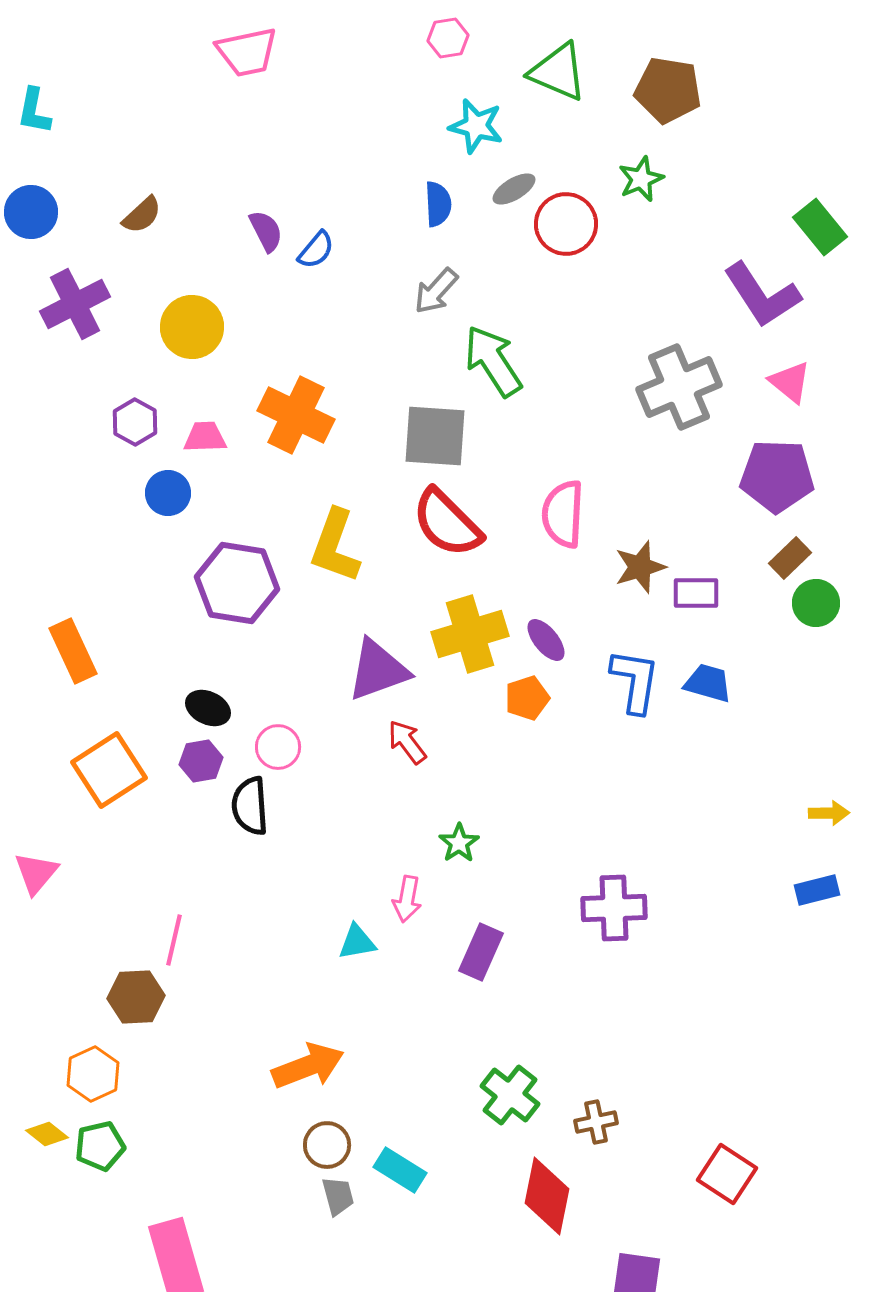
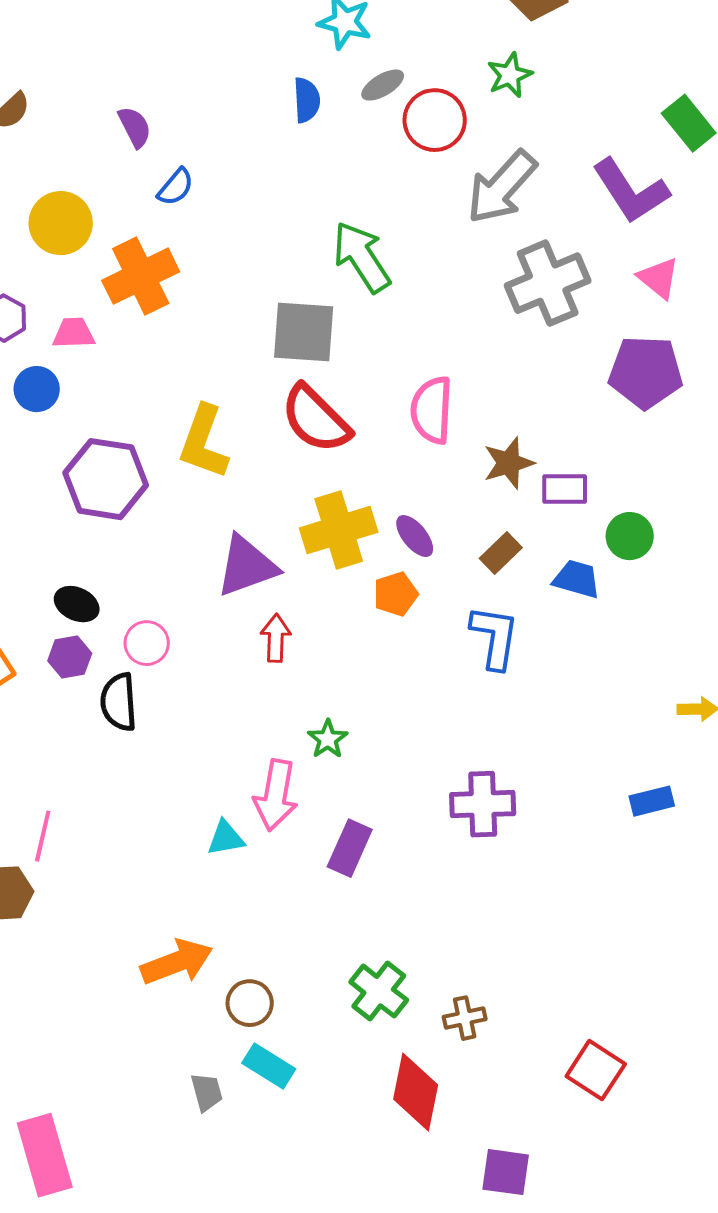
blue semicircle: (316, 250) -> (176, 187), moved
gray arrow: (436, 291) -> (502, 187), moved, size x1.6
orange cross: (296, 415) -> (141, 276), moved, turned 38
brown rectangle: (790, 558) -> (501, 553), moved
green circle: (816, 603) -> (630, 536), moved
blue L-shape: (635, 681) -> (495, 637), moved
red arrow: (407, 742) -> (276, 638), turned 39
blue rectangle: (817, 890) -> (652, 801), moved
pink arrow: (407, 899) -> (276, 795), size x1.5
brown circle: (327, 1145) -> (250, 1003), moved

